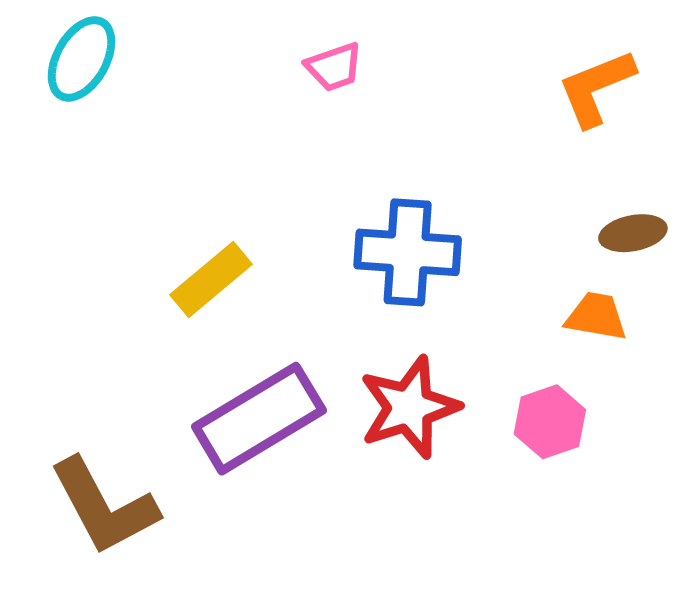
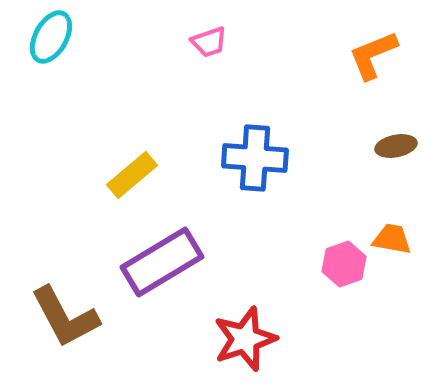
orange trapezoid: (596, 316) -> (392, 239), moved
red star: (409, 407) -> (245, 339), moved

